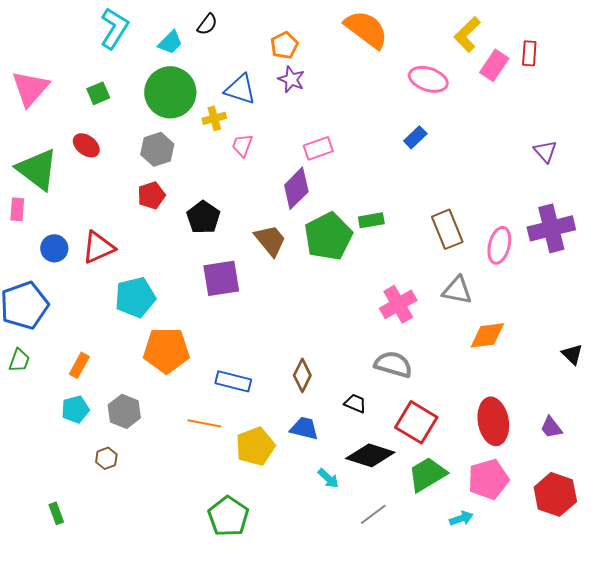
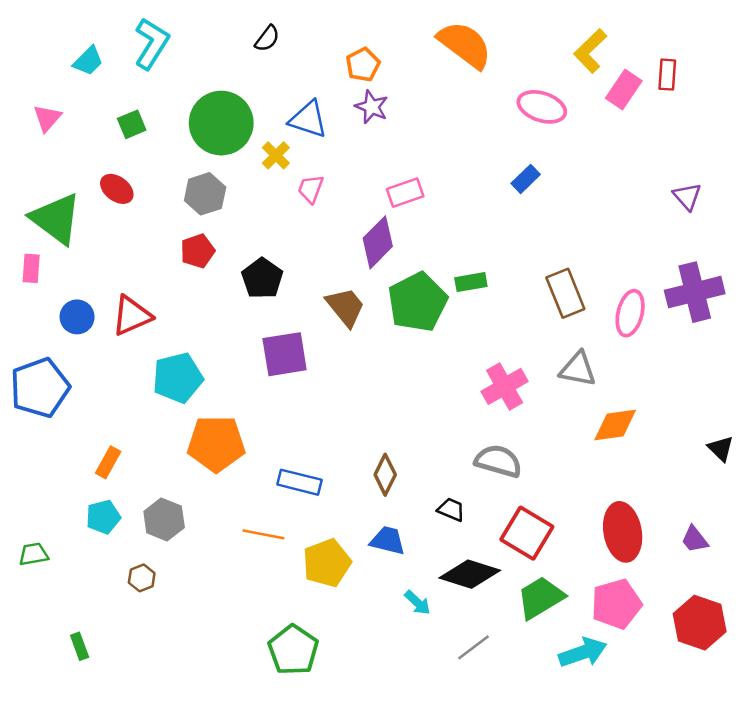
cyan trapezoid: (170, 42) -> (88, 61), moved
pink triangle: (30, 88) -> (47, 118), size x0.6
yellow cross: (214, 118) -> (276, 155), turned -30
green trapezoid: (19, 360) -> (34, 554), moved, turned -120
cyan arrow: (461, 518) -> (583, 652), size x1.6

